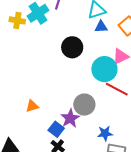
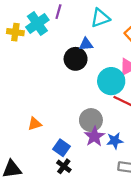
blue triangle: (101, 27) -> (86, 44), moved
purple star: (70, 118) -> (94, 136), moved
blue star: (105, 133) -> (115, 141), moved

